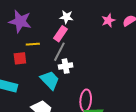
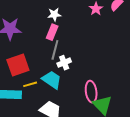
yellow line: (33, 44) -> (30, 84), moved
red square: (20, 58) -> (18, 65), size x1.6

